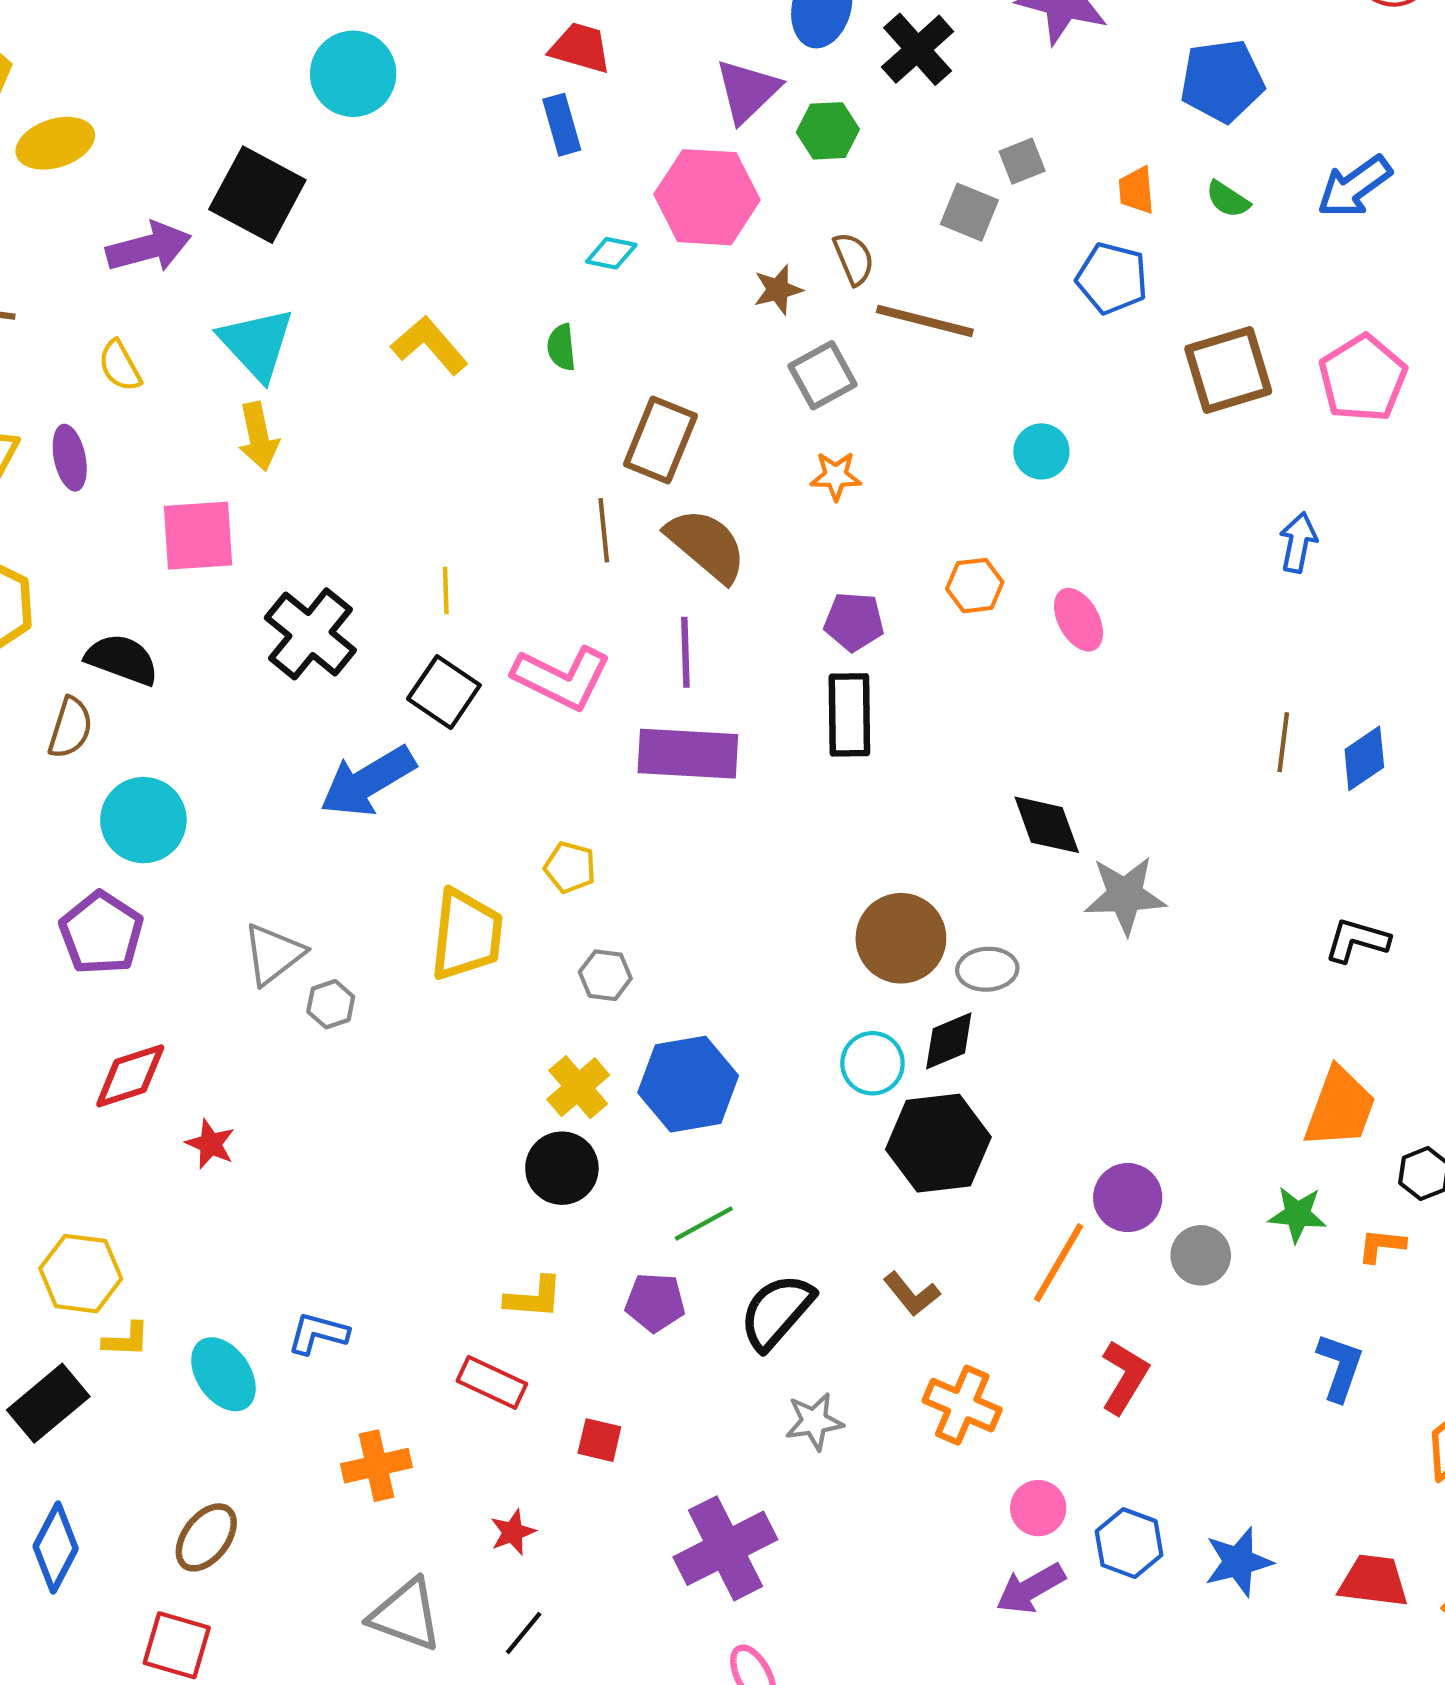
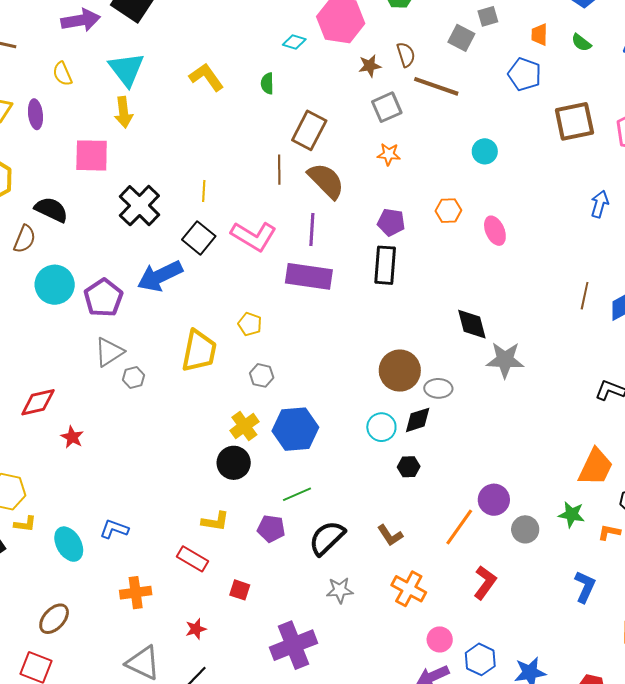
purple pentagon: (101, 933) -> (103, 298), moved
black hexagon: (938, 1143) -> (409, 467), size x0.5

